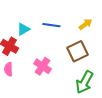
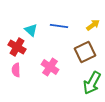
cyan triangle: (23, 29) -> (31, 30), turned -48

